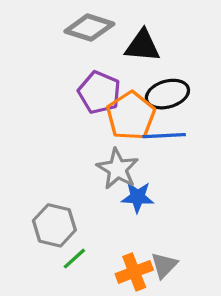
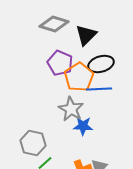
black triangle: (143, 46) -> (86, 35), turned -50

